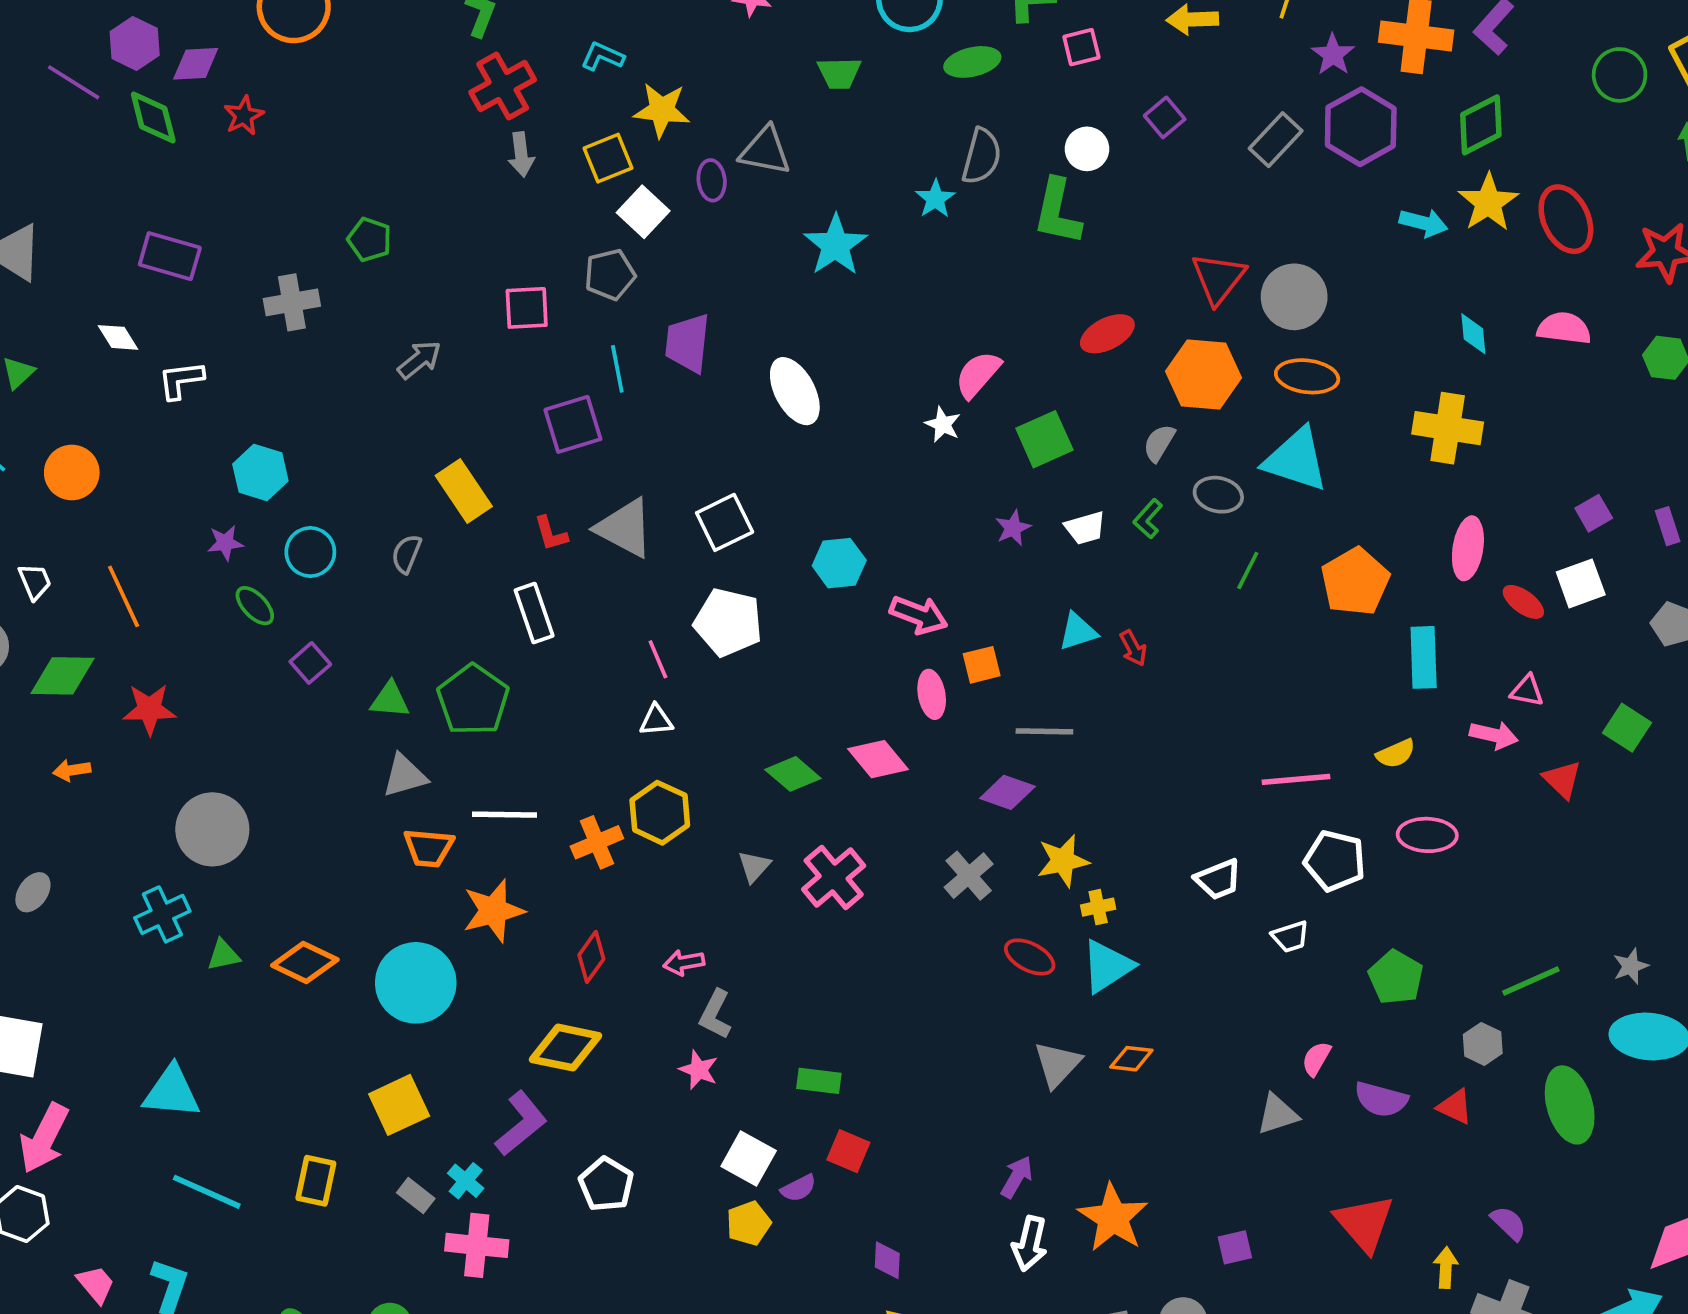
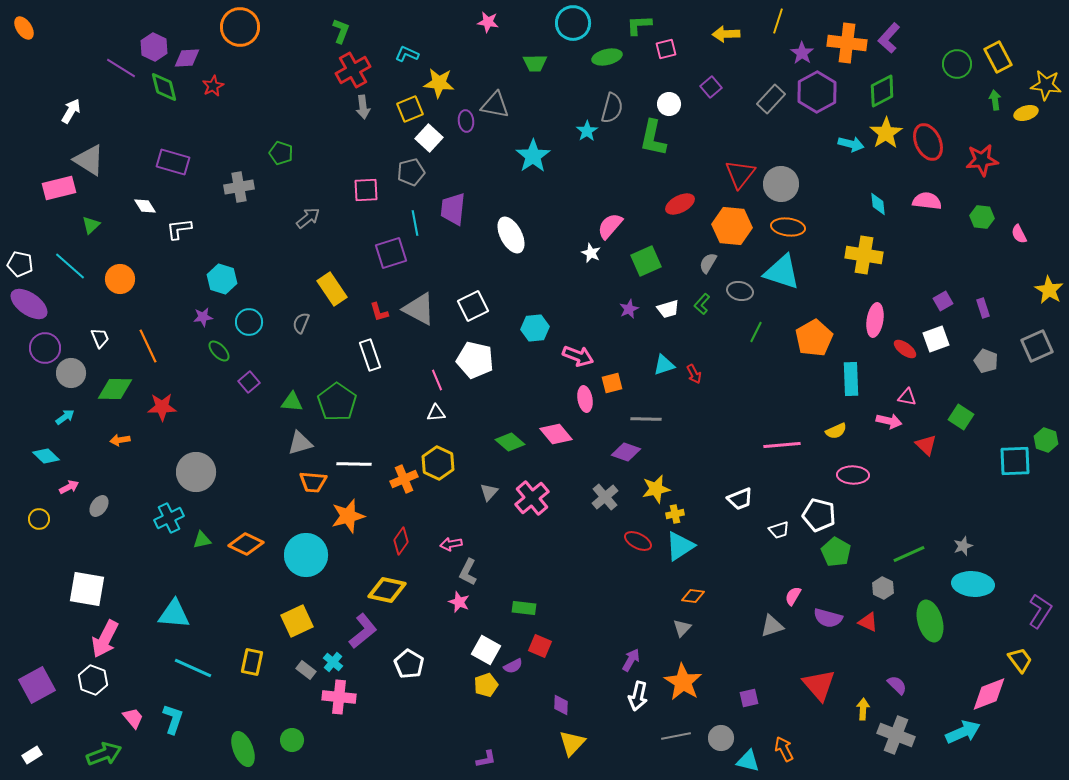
white pentagon: (1335, 861) -> (819, 515), moved
gray triangle: (1057, 1064) -> (682, 628), moved, size x0.7

